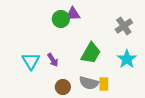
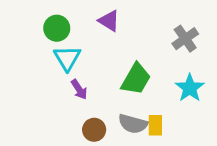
purple triangle: (73, 14) -> (109, 21), turned 35
green circle: (61, 19) -> (57, 28), moved
cyan triangle: (31, 61) -> (67, 58), moved

